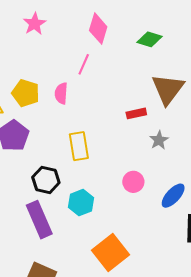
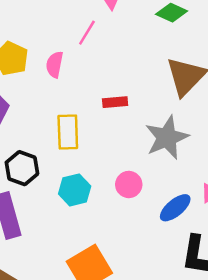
red rectangle: (136, 113) -> (115, 102), moved
gray star: (159, 140) -> (167, 138), size x1.8
cyan hexagon: (81, 203) -> (75, 190), moved

